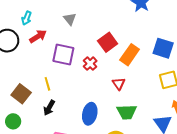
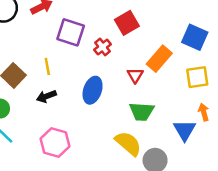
orange rectangle: (130, 55) -> (159, 59), moved
black arrow: (49, 108) -> (46, 96), turned 35
blue ellipse: (90, 114) -> (93, 90), moved

